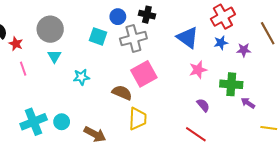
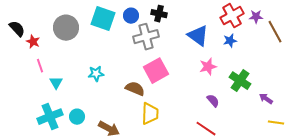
cyan square: (98, 36) -> (103, 19), moved, size x1.4
purple star: (244, 50) -> (256, 17), moved
cyan triangle: (54, 56) -> (56, 83), moved
green cross: (231, 84) -> (240, 81), turned 30
purple arrow: (248, 103) -> (266, 99), moved

